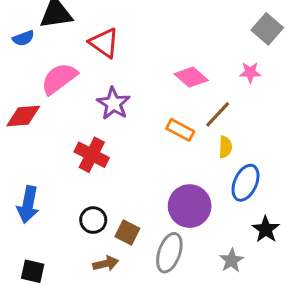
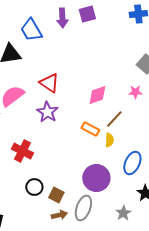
red triangle: (104, 43) -> (49, 83), moved
pink diamond: (191, 77) -> (97, 95), turned -60
yellow semicircle: (225, 147) -> (109, 140), moved
red cross: (92, 155) -> (22, 151), moved
brown arrow: (106, 264) -> (59, 215), moved

